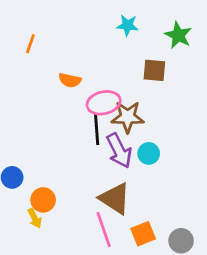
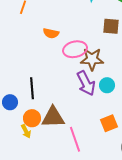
black line: (97, 130) -> (32, 88), moved
brown triangle: (115, 199) -> (53, 117), moved, turned -35
orange square: (143, 234) -> (109, 123), moved

